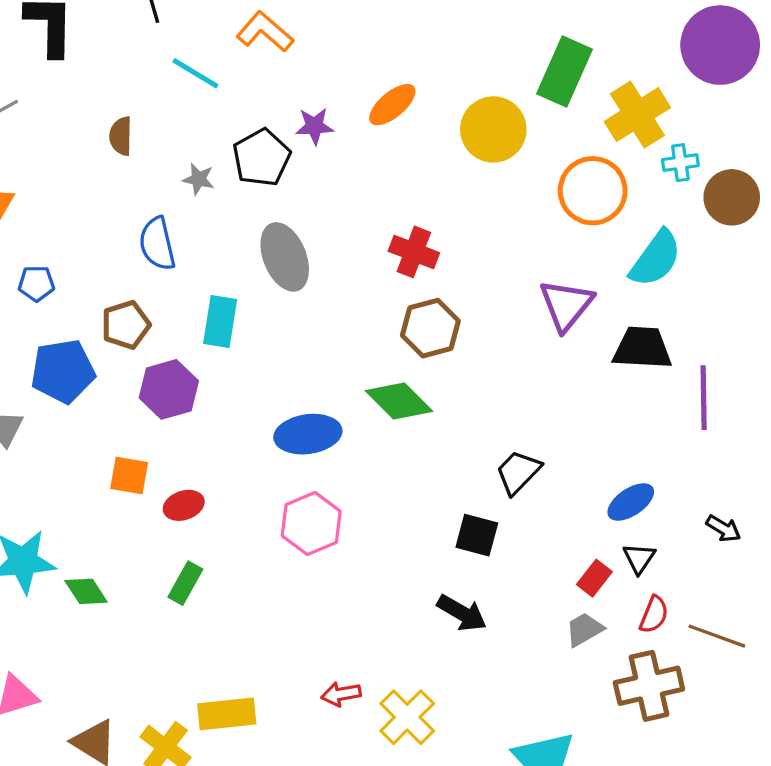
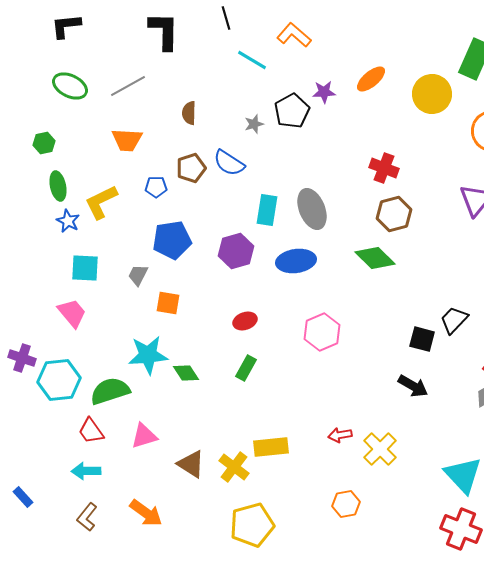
brown semicircle: (121, 136) -> (189, 113), moved
gray star: (199, 179) -> (254, 124), turned -30
blue semicircle: (157, 244) -> (229, 163), turned -44
gray ellipse: (285, 257) -> (312, 209), moved
brown pentagon: (126, 325) -> (191, 168), moved
blue ellipse: (308, 434) -> (296, 261), moved
black trapezoid: (518, 472) -> (454, 320), moved
orange square: (129, 476) -> (168, 303), moved

